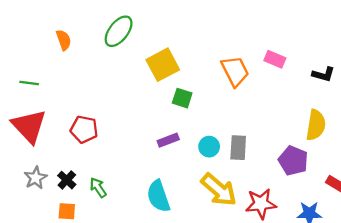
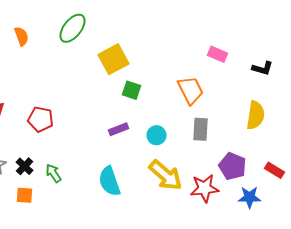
orange trapezoid: (235, 71) -> (190, 90), moved
gray rectangle: (238, 148) -> (200, 129), moved
purple pentagon: (293, 161) -> (232, 166), moved

